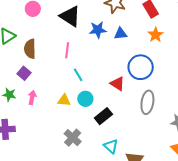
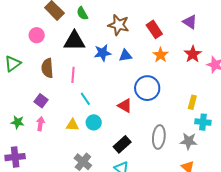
black triangle: (70, 16) -> (74, 41), turned -30
brown semicircle: (30, 49) -> (47, 68), moved
purple square: (24, 73) -> (41, 101), moved
gray ellipse: (147, 102) -> (159, 137), moved
black rectangle: (103, 116) -> (122, 144), moved

